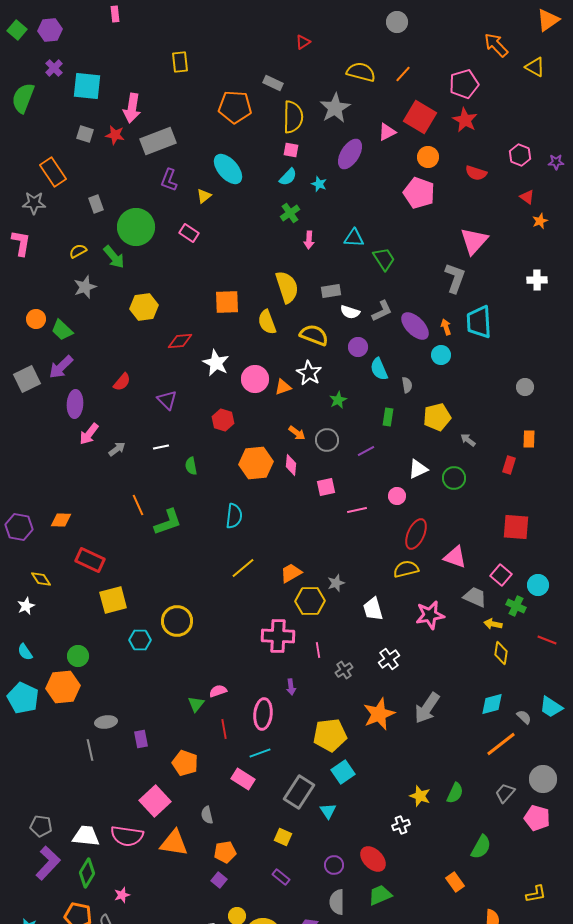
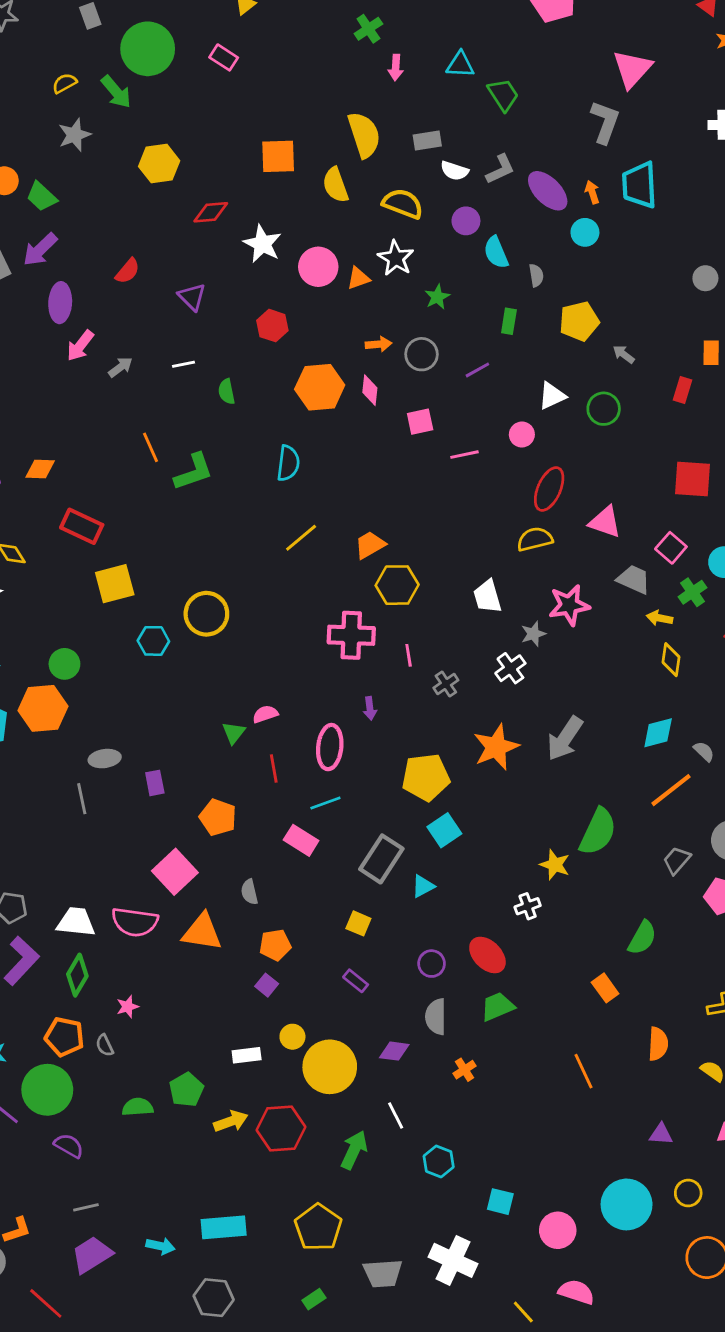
orange arrow: (297, 433) -> (378, 344), turned -42
gray star: (336, 583) -> (533, 634), moved
green cross: (516, 606) -> (692, 592), turned 30
green semicircle: (455, 793) -> (598, 832), moved, size x1.6
cyan triangle: (328, 811) -> (423, 886), turned 36

